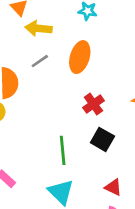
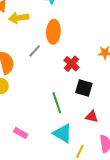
gray line: (40, 61) -> (35, 51), moved
red triangle: (113, 187) -> (92, 117), moved

